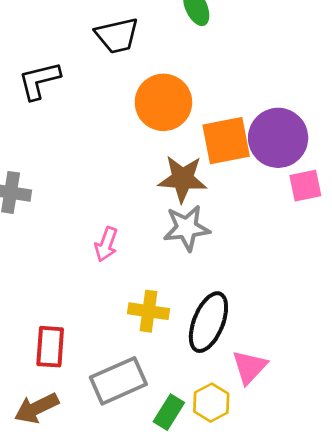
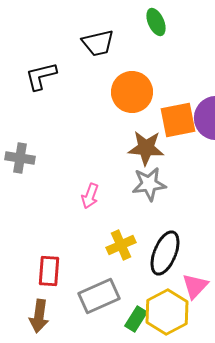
yellow cross: (148, 311) -> (121, 245), turned -32
yellow hexagon: (211, 403) -> (167, 312), size x1.6
brown arrow: (37, 408) -> (39, 316), turned -56

